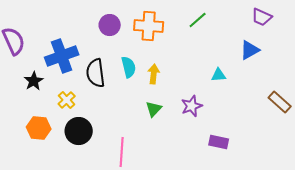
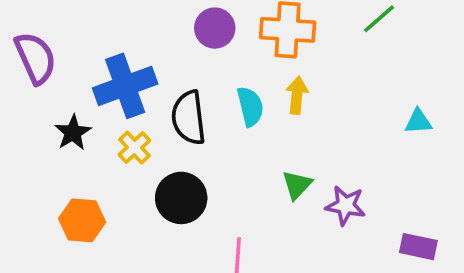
yellow arrow: (154, 74) -> (297, 95), moved
yellow cross: (67, 100) -> (134, 148), moved
purple star: (192, 106) -> (345, 205), moved, turned 30
black circle: (79, 131) -> (181, 198), moved

